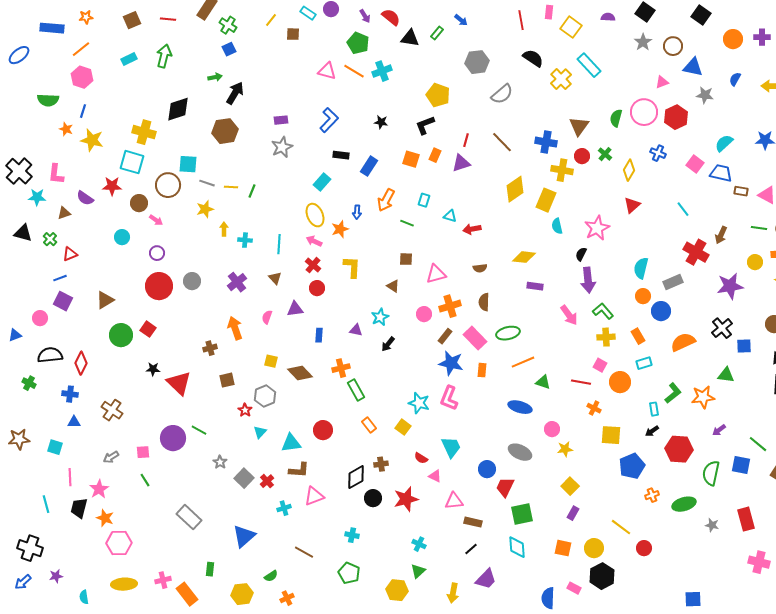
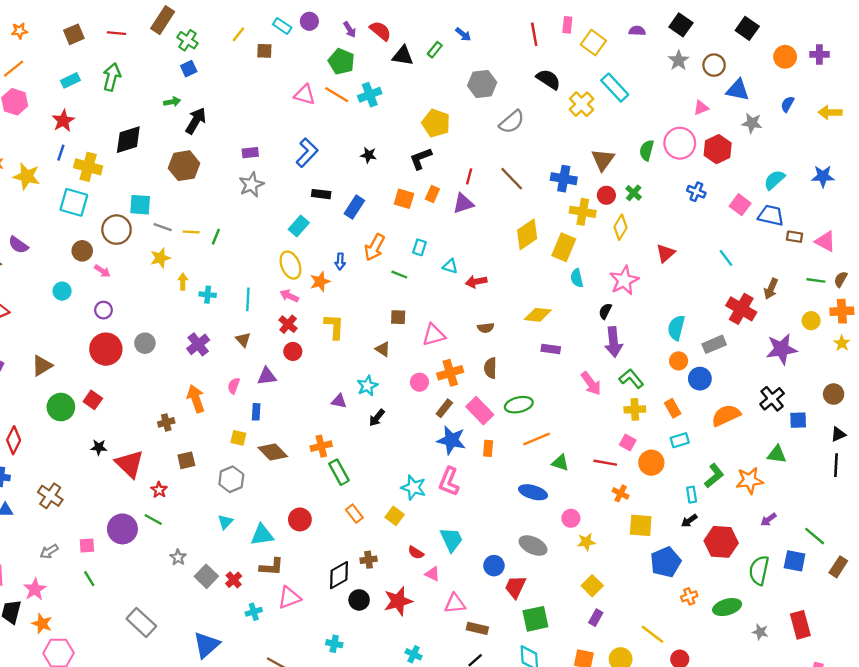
blue line: (83, 111) -> (61, 153), moved
yellow diamond: (629, 170) -> (621, 227), moved
red star: (112, 186) -> (63, 121), moved, turned -30
blue rectangle: (319, 335) -> (256, 412), moved
red star: (245, 410) -> (159, 490), moved

